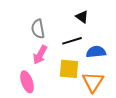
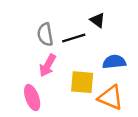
black line: (72, 41) -> (74, 38), moved
orange triangle: (93, 82) -> (111, 98), turned -40

